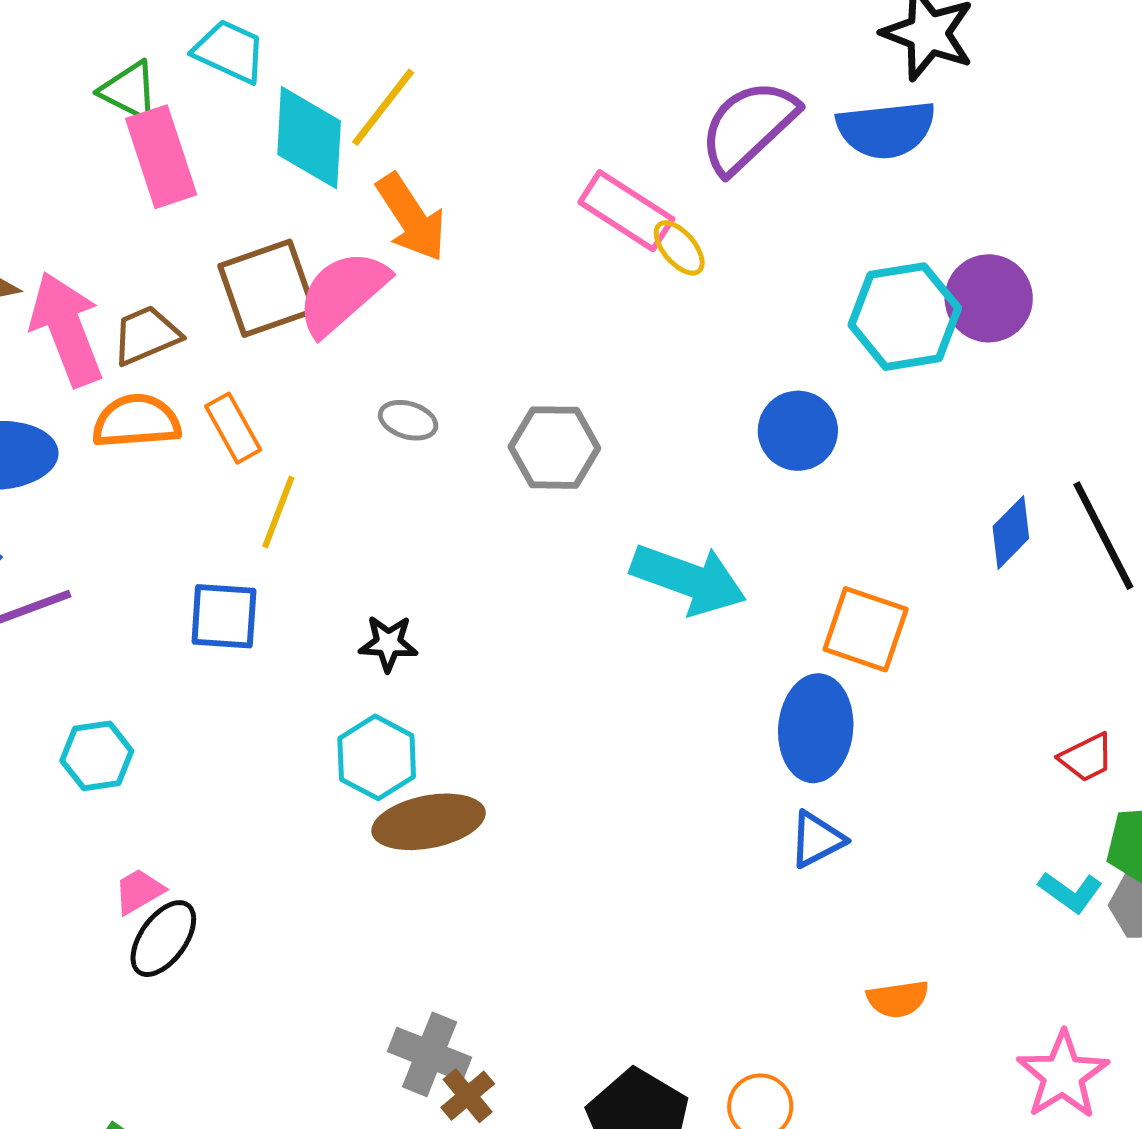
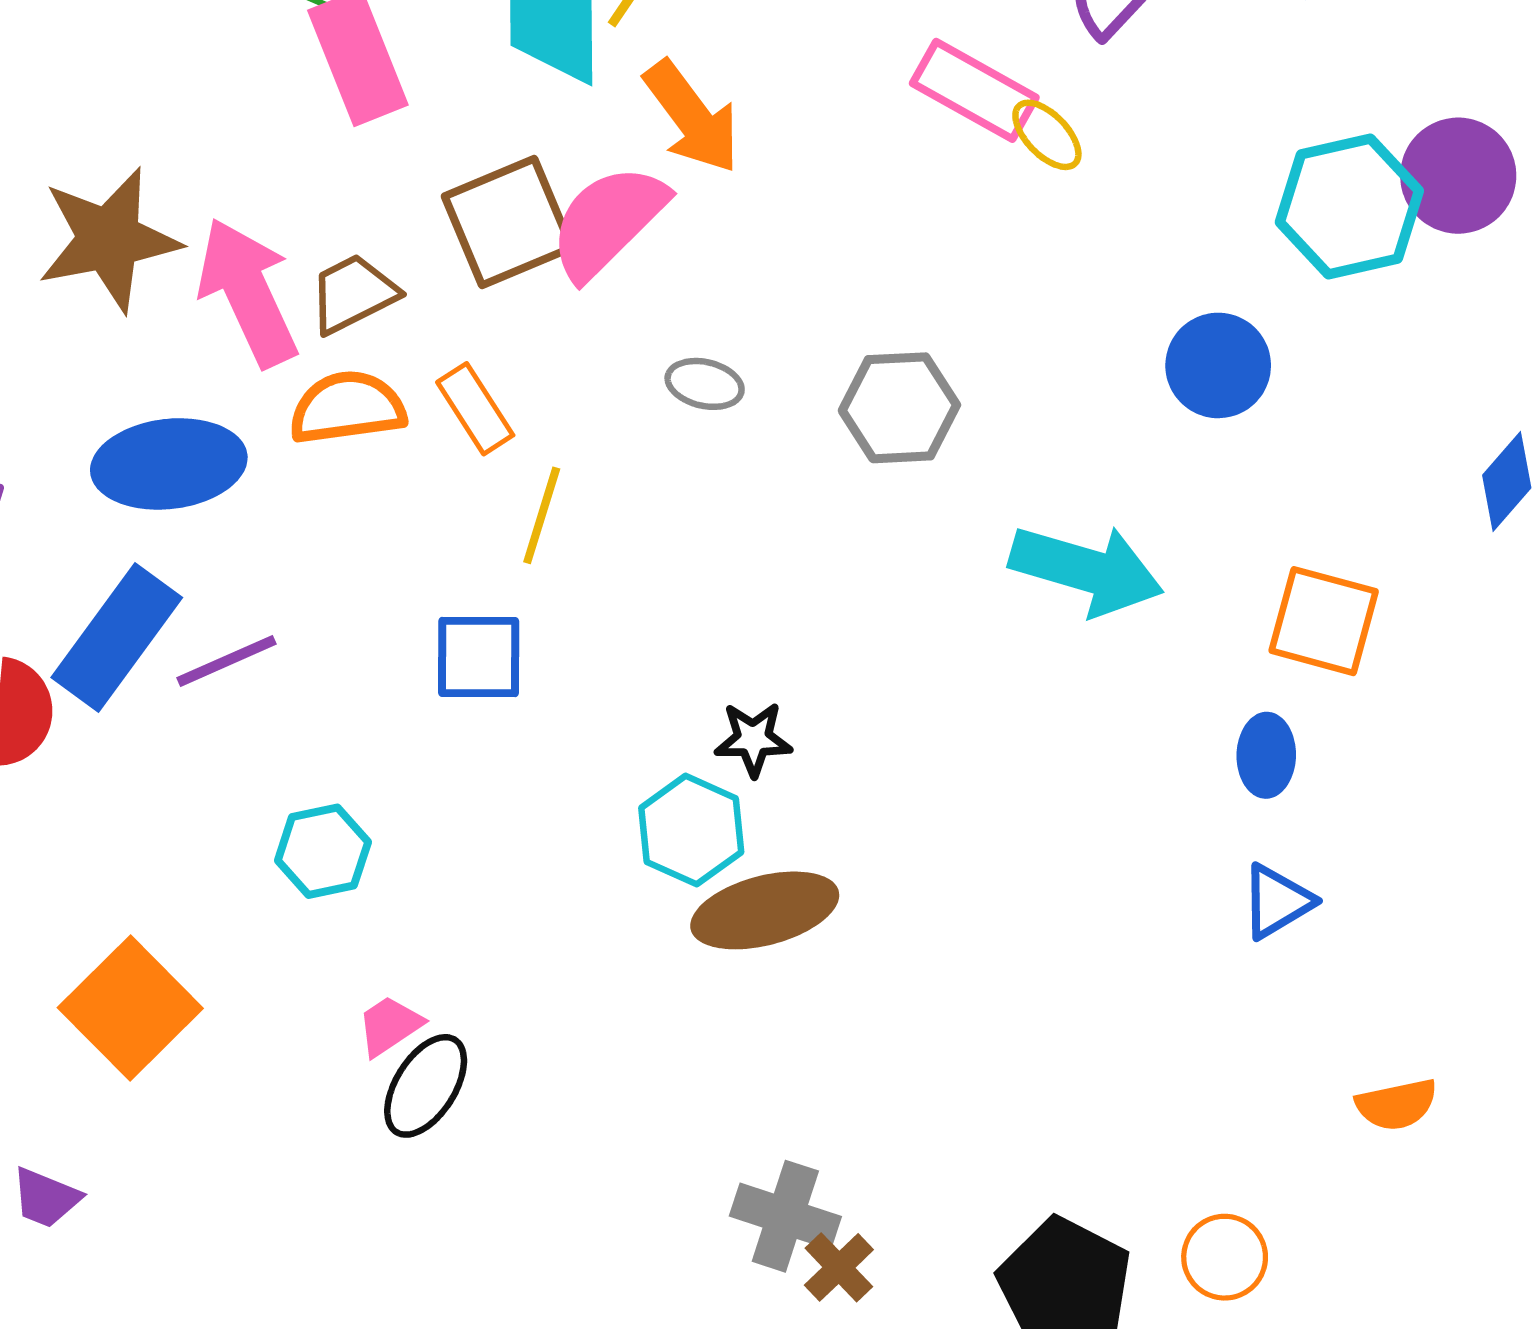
black star: (388, 643) -> (753, 739), moved
blue ellipse: (816, 728) -> (1266, 755), size x0.6

